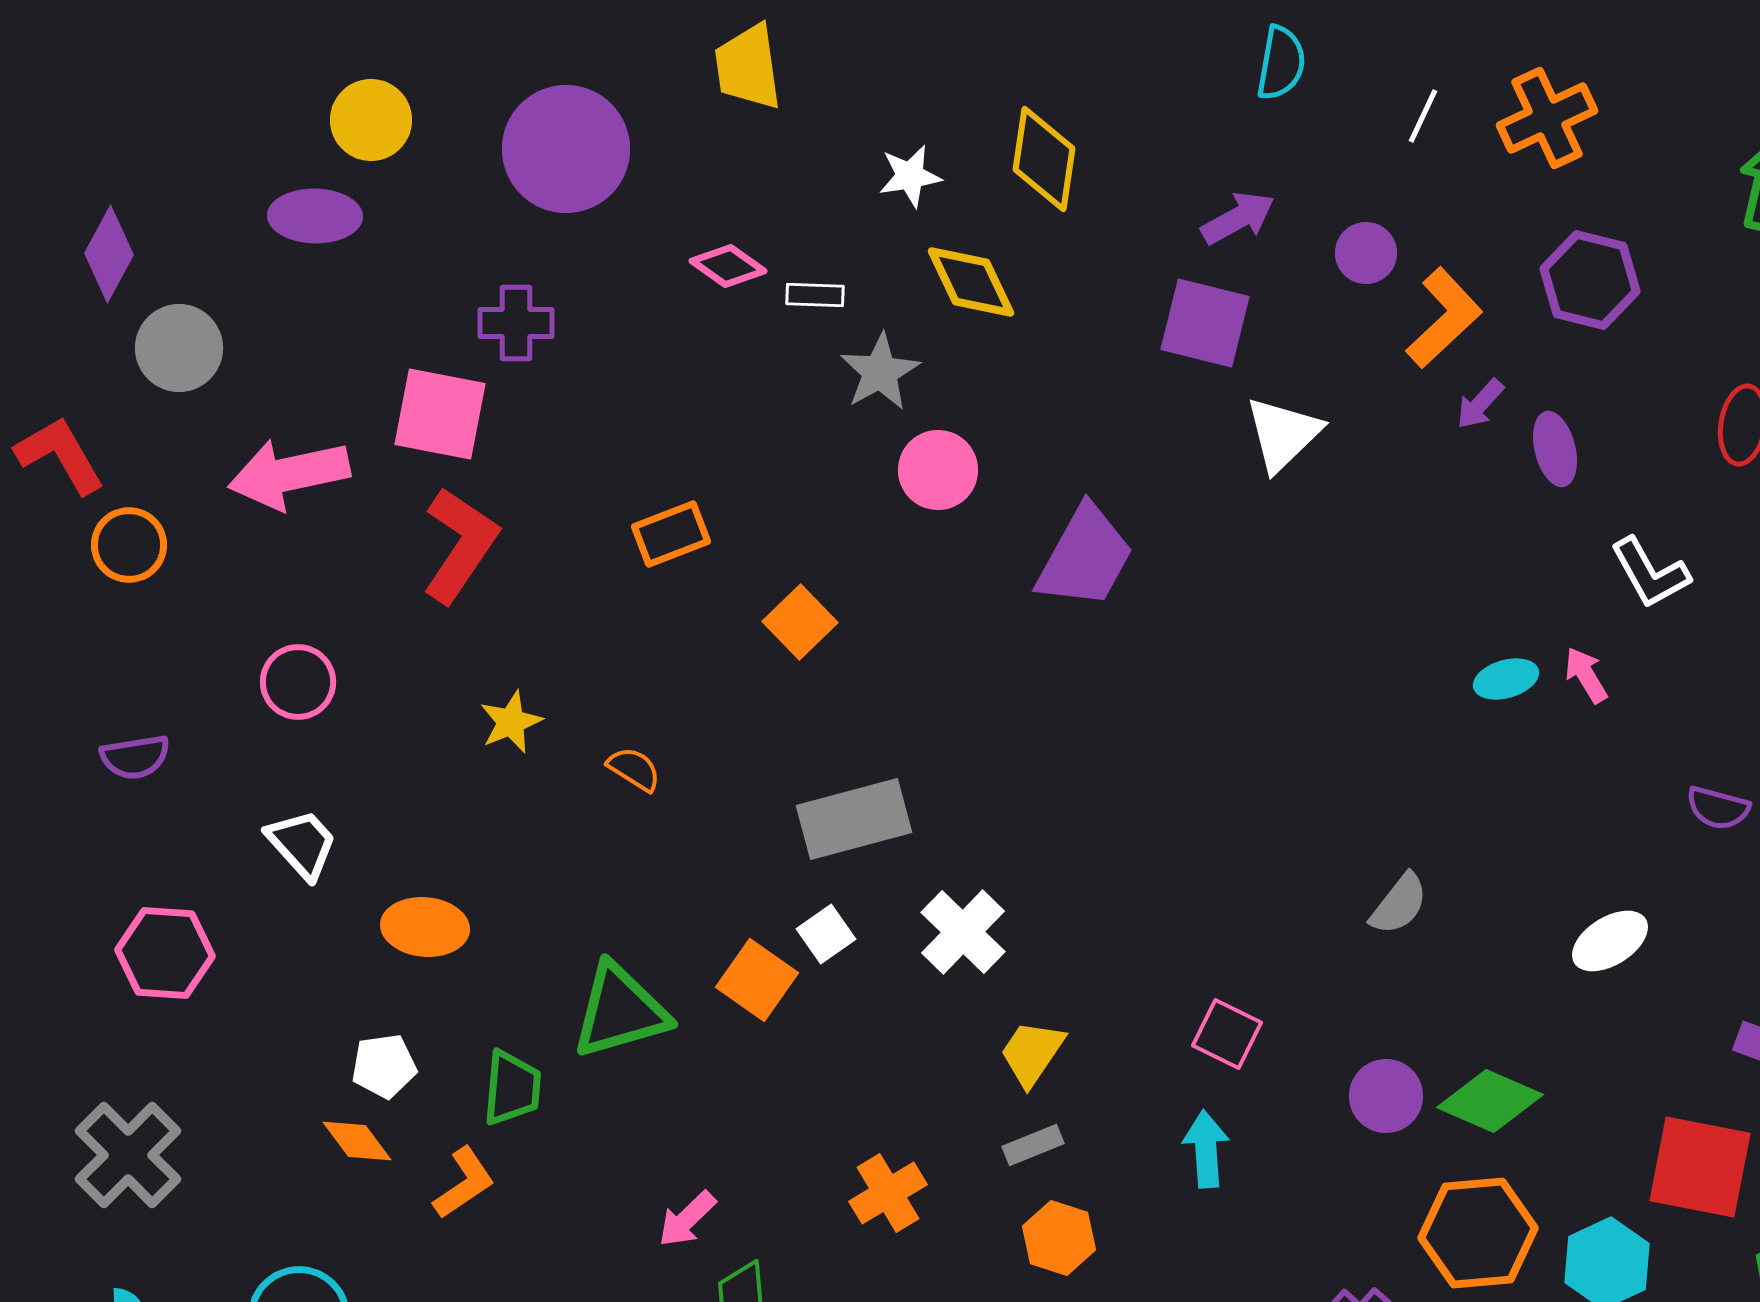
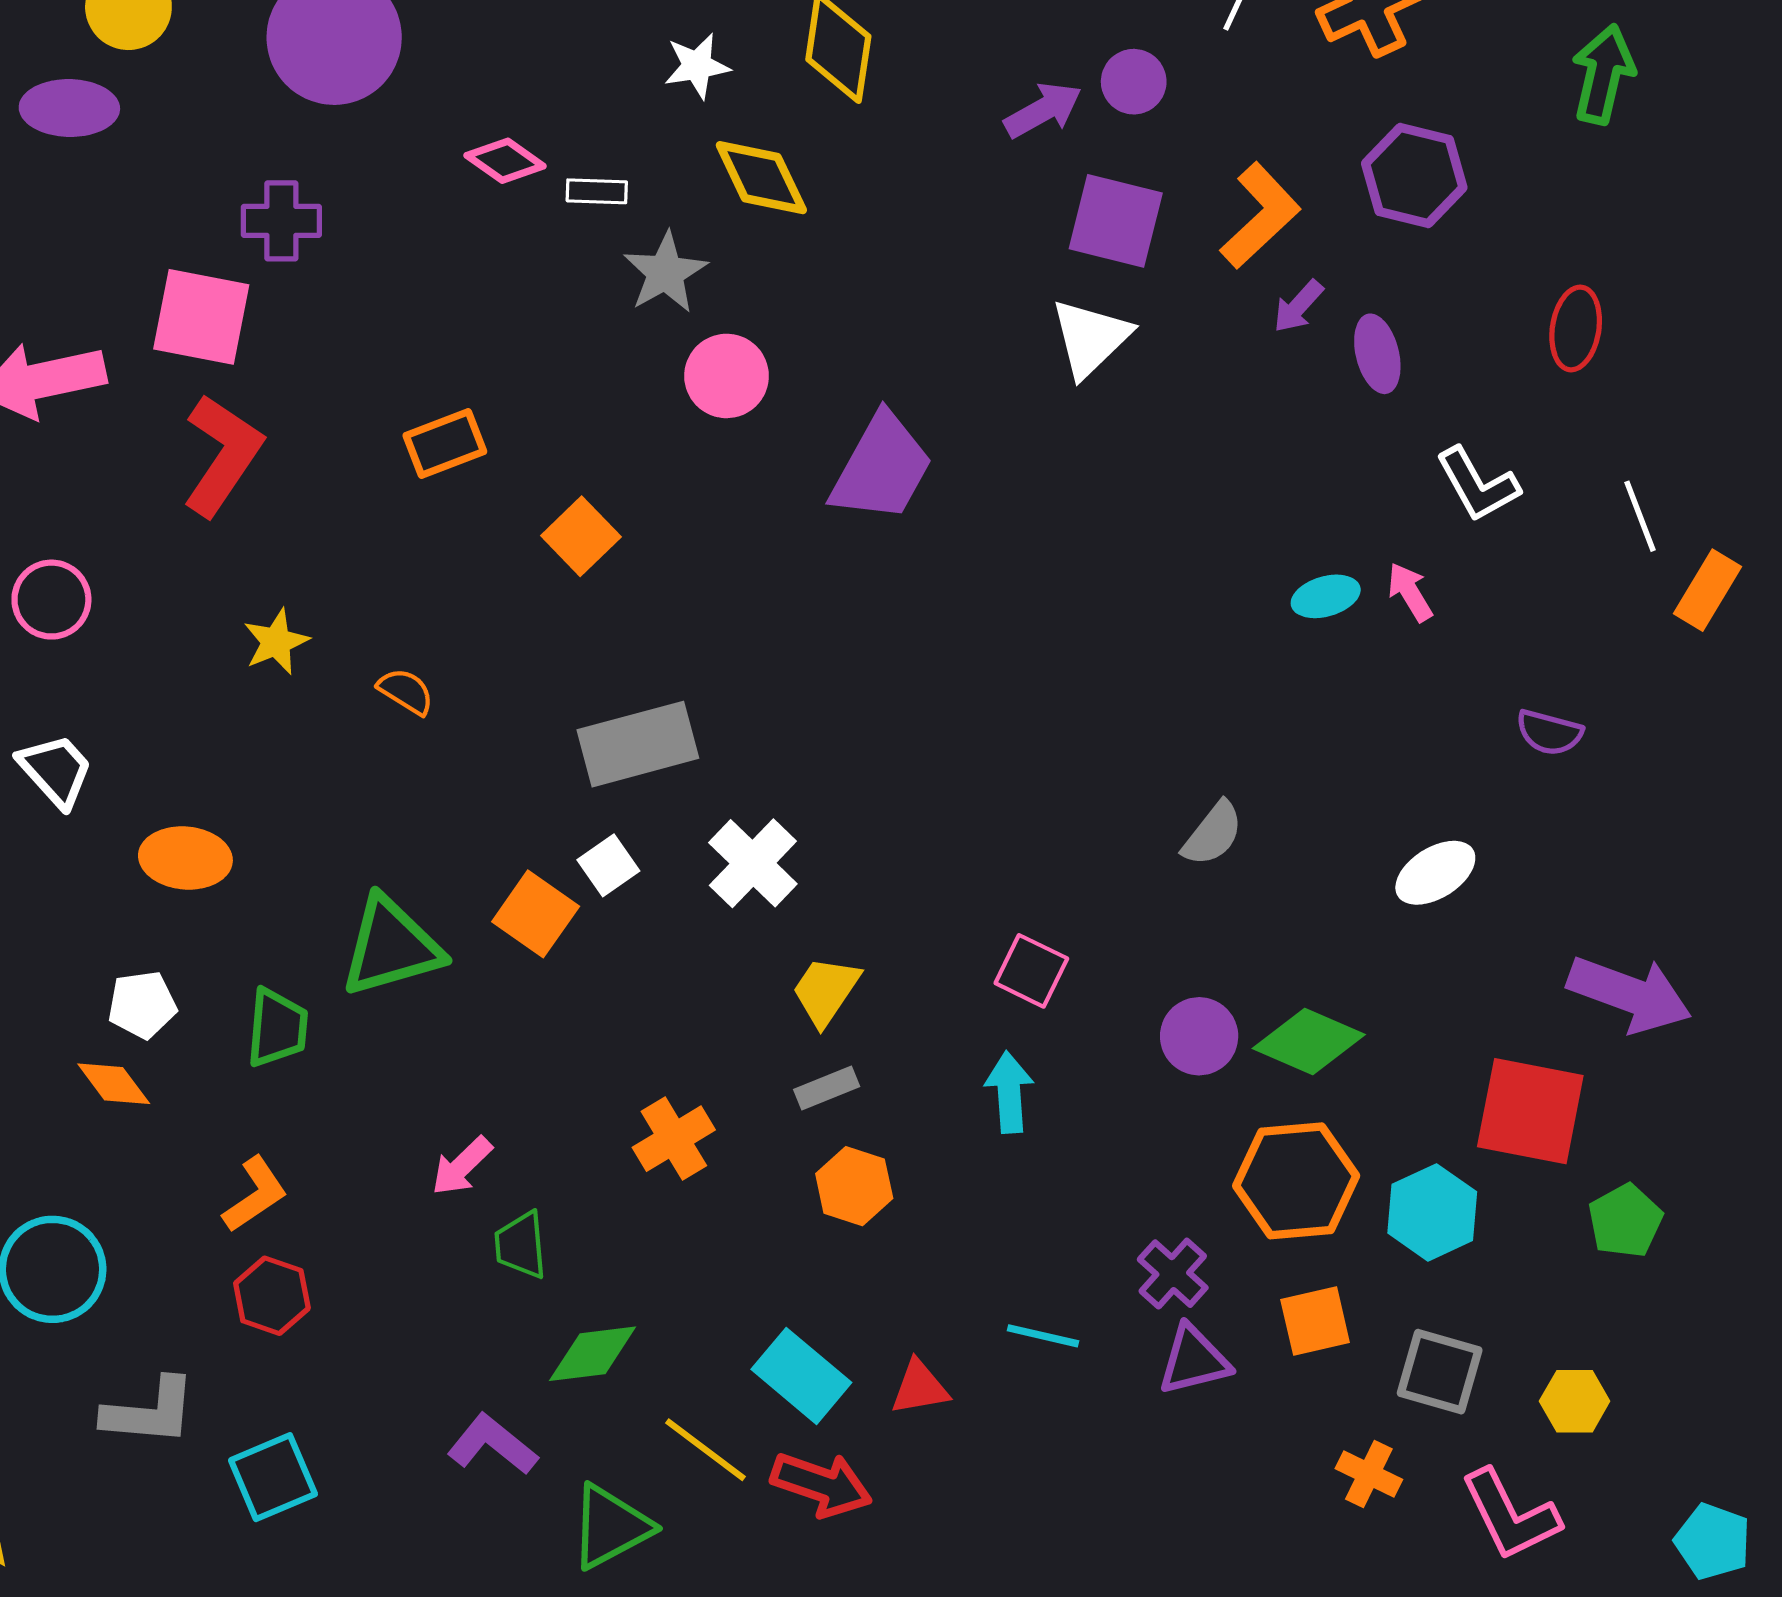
purple circle: (1366, 253) -> (1134, 82), moved
purple square: (1205, 323) -> (1116, 221), moved
orange L-shape: (464, 1183) -> (255, 1194), moved

